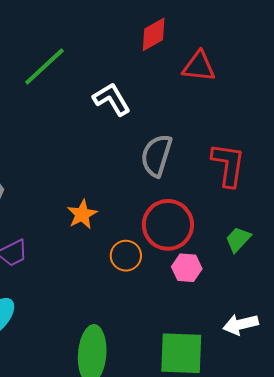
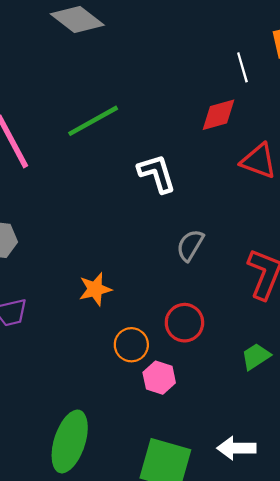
gray semicircle: (156, 155) -> (190, 245), size x0.7
red circle: (168, 225) -> (184, 323), size x0.7
pink hexagon: (187, 268) -> (159, 378), moved

